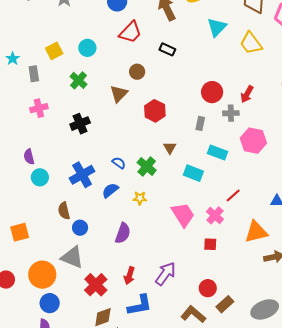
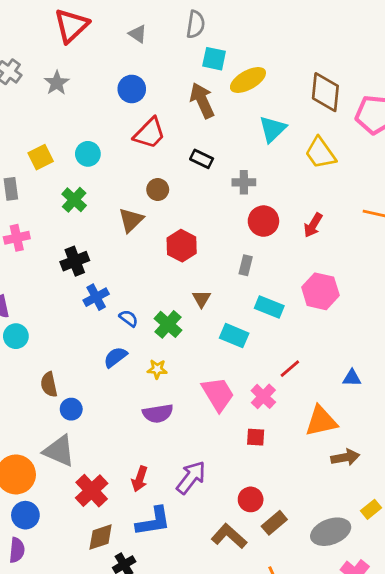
gray cross: (231, 113) -> (244, 182), moved
blue cross: (82, 175) -> (96, 297), moved, size x0.7
purple semicircle: (123, 233) -> (158, 413), moved, turned 60

